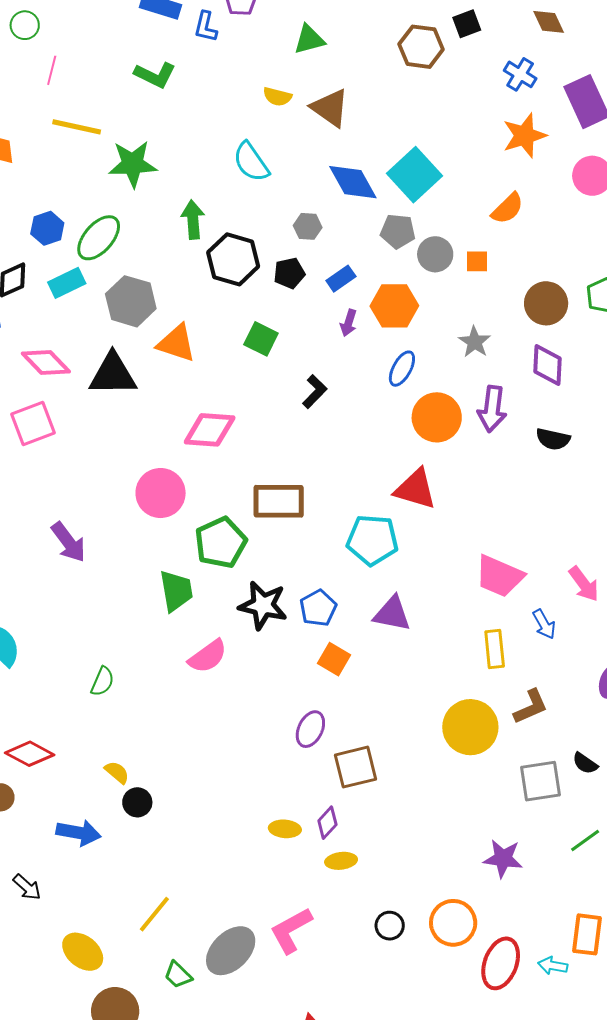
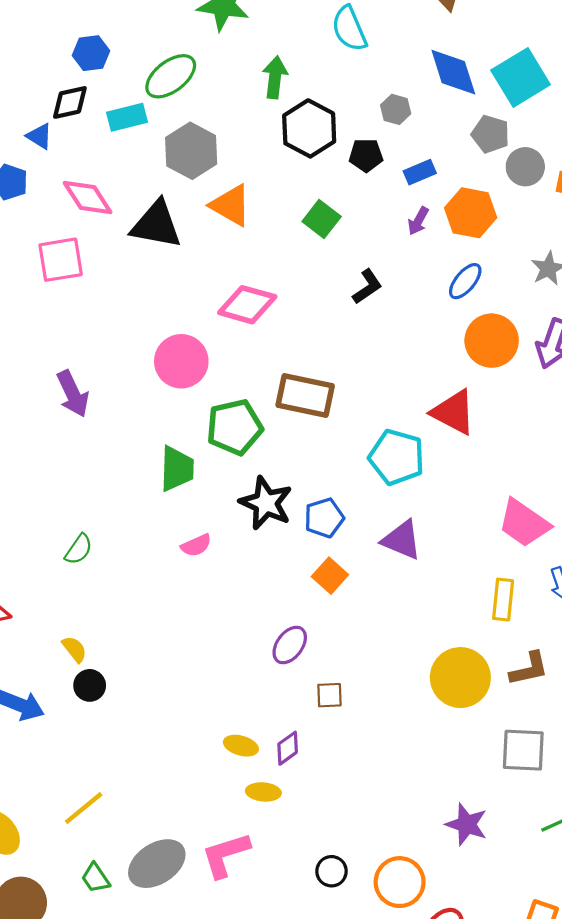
blue hexagon: (47, 228) -> (91, 53), moved
pink semicircle: (208, 656) -> (196, 545), size x0.7
brown square: (355, 767) -> (329, 695), size x0.6
yellow ellipse: (341, 861) -> (263, 792), moved

